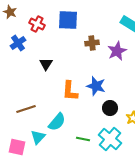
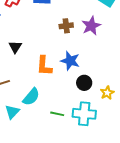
brown cross: (92, 43) -> (66, 26), moved
black triangle: (46, 64) -> (15, 47), moved
cyan cross: (110, 139) -> (84, 114), turned -35

